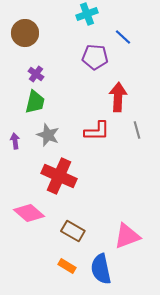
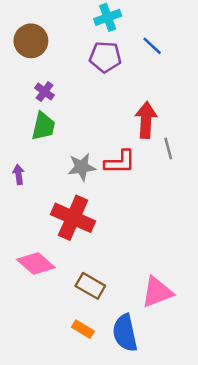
purple pentagon: (95, 57) -> (105, 57), moved
gray line: (137, 130) -> (168, 148), moved
gray star: (48, 135) -> (82, 167), moved, turned -30

